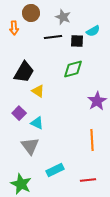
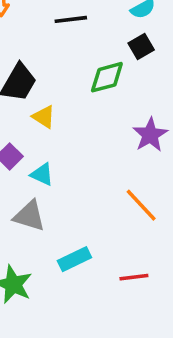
black square: (77, 41) -> (141, 47), moved, turned -32
orange line: (92, 140) -> (141, 205), turned -40
gray triangle: (30, 146) -> (29, 216), turned -36

